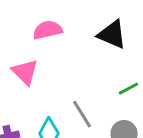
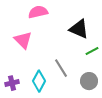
black triangle: (112, 35) -> (79, 29), moved

